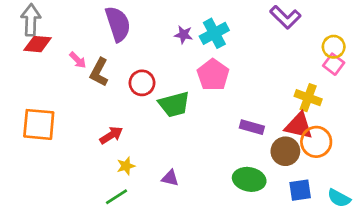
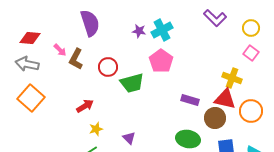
gray arrow: (31, 20) -> (27, 64), moved, turned -80
yellow circle: (334, 47) -> (251, 28), moved
orange square: (39, 124) -> (31, 98), turned 36
orange circle: (316, 142) -> (251, 111), moved
purple triangle: (170, 178) -> (129, 138), turned 32

